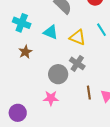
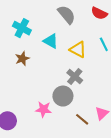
gray circle: (58, 74) -> (63, 96), moved
brown line: (89, 93) -> (82, 119), moved, turned -48

